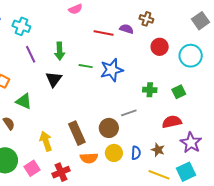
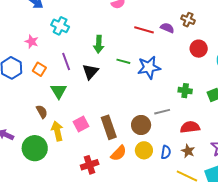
cyan cross: (21, 26) -> (60, 26), moved
purple line: (31, 54) -> (66, 62), moved
green triangle: (24, 101) -> (59, 91), turned 30
red semicircle: (172, 122) -> (190, 127), moved
yellow arrow: (46, 141) -> (57, 131), moved
orange semicircle: (89, 158) -> (119, 153), turned -48
pink square: (32, 168) -> (81, 124), moved

